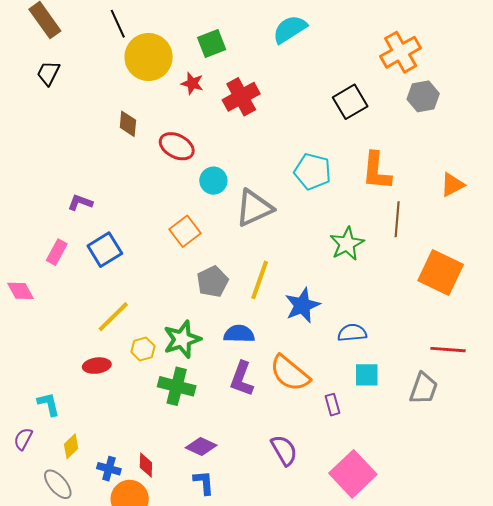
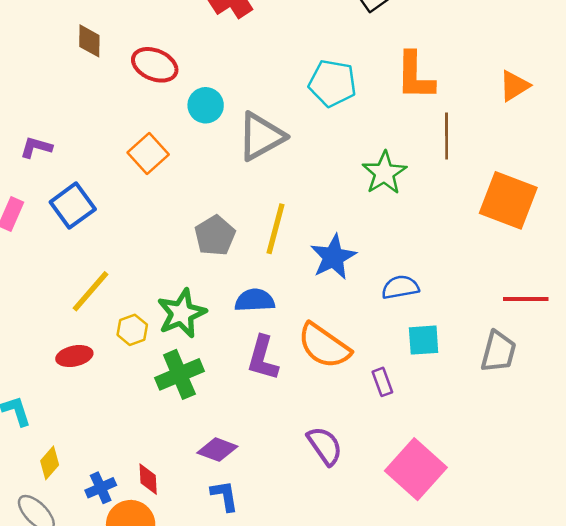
orange square: (185, 231) -> (148, 154), moved
green cross: (177, 386) -> (179, 374), turned -33
blue cross: (109, 469) -> (101, 488), turned -35

